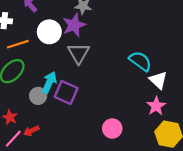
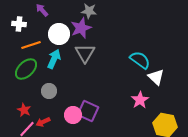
cyan arrow: (49, 82) -> (54, 59), moved
purple square: (66, 93) -> (88, 111), moved
pink star: (156, 106) -> (140, 100), moved
pink circle: (112, 129) -> (73, 115), moved

